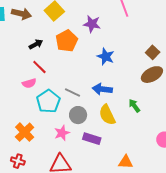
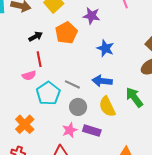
red line: (39, 67) -> (39, 59), turned 35
green arrow: (134, 106) -> (134, 97), size x1.5
pink star: (62, 133) -> (70, 130), moved

